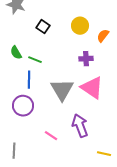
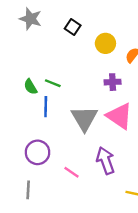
black square: (43, 27) -> (73, 27), moved
green semicircle: (16, 53) -> (30, 87), moved
purple circle: (23, 106) -> (38, 152), moved

